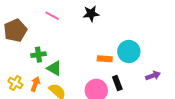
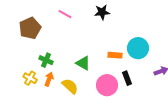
green cross: (38, 55) -> (46, 60), moved, turned 32
green triangle: (54, 68) -> (83, 63), moved

